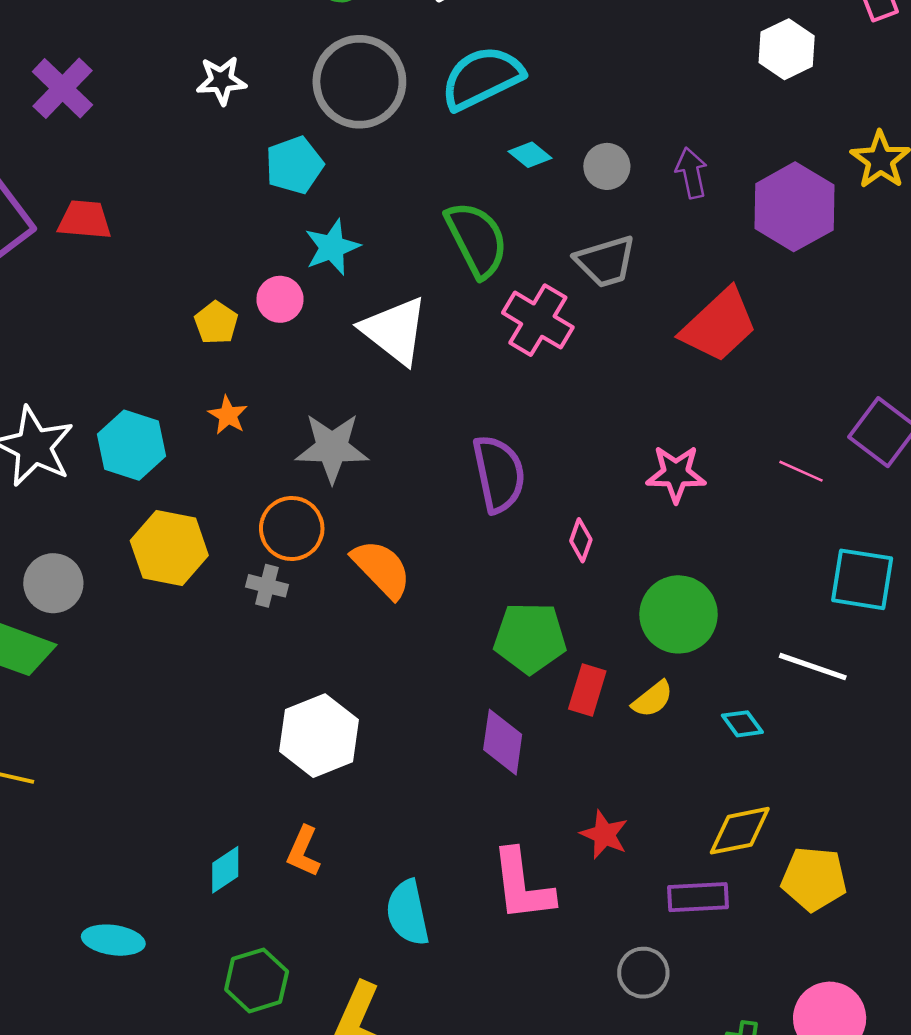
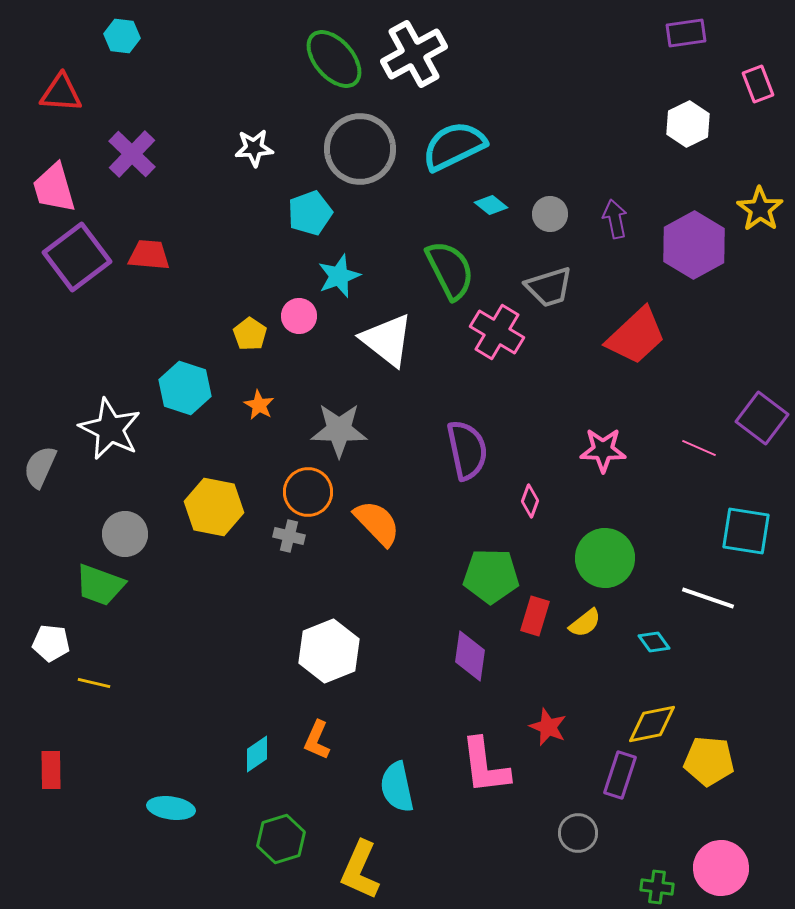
cyan hexagon: (132, 445) -> (185, 388), moved
purple rectangle: (698, 897) -> (620, 775), turned -69

